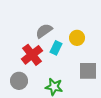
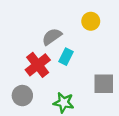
yellow circle: (77, 38) -> (91, 21), moved

